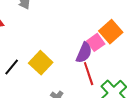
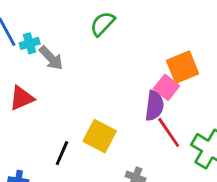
orange square: (111, 32) -> (183, 67), turned 35

